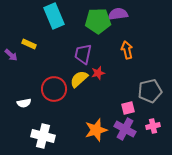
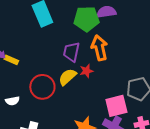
yellow rectangle: (29, 44) -> (11, 60), moved
orange arrow: (127, 50) -> (99, 48), moved, size x1.4
pink square: (128, 108) -> (116, 106), size x1.6

